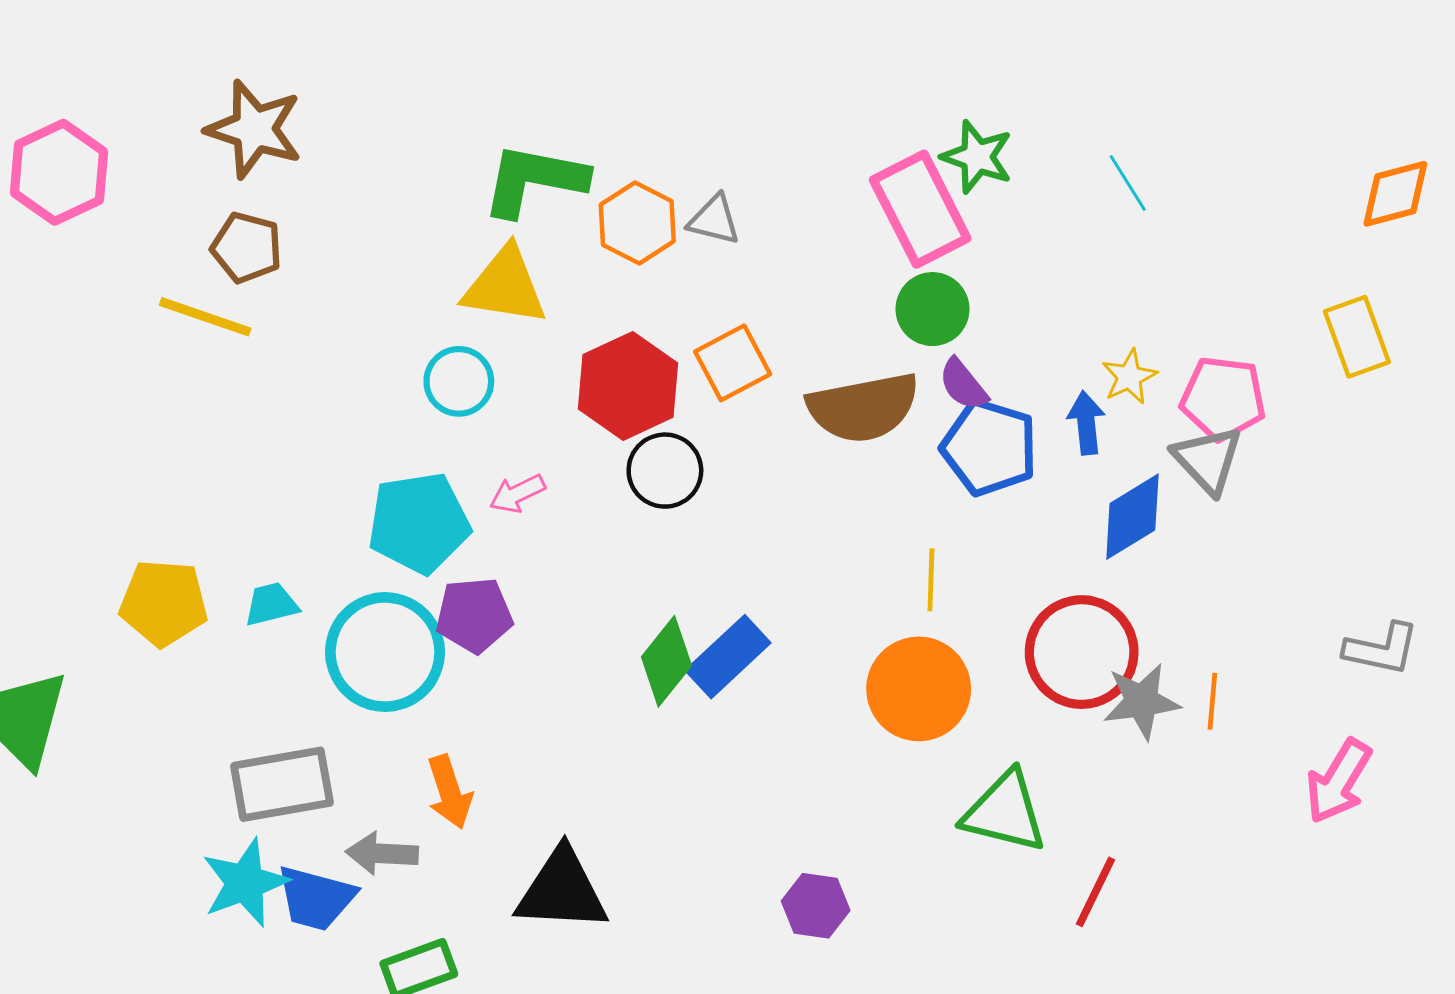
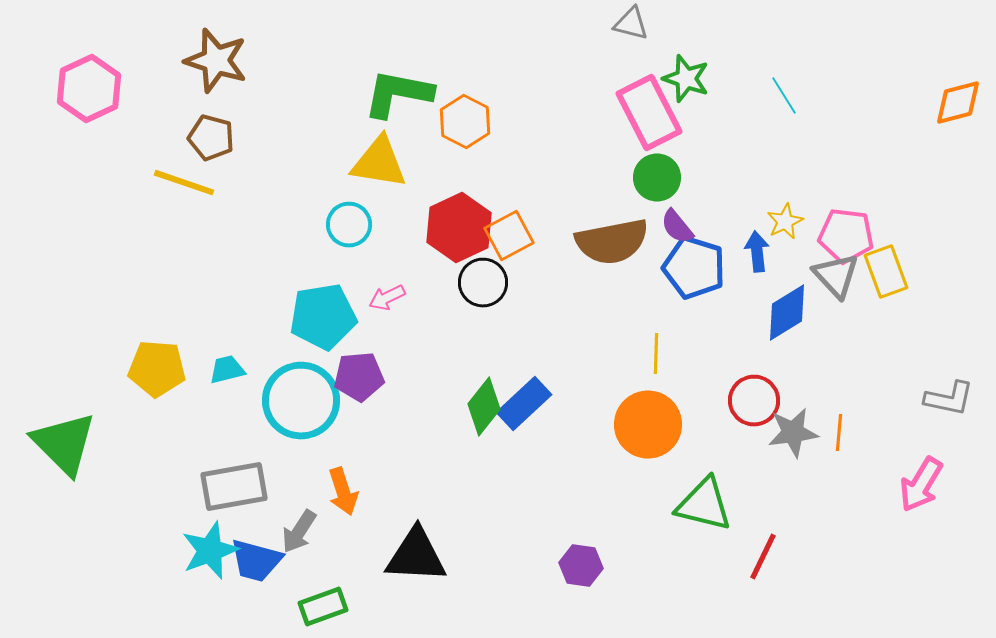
gray triangle: (714, 220) -> (631, 24), moved
yellow rectangle: (1357, 337) -> (886, 272), moved
orange square: (733, 363) -> (509, 236), moved
red circle: (1082, 652) -> (754, 401), size x0.7
gray arrow: (382, 853) -> (299, 532), turned -60

